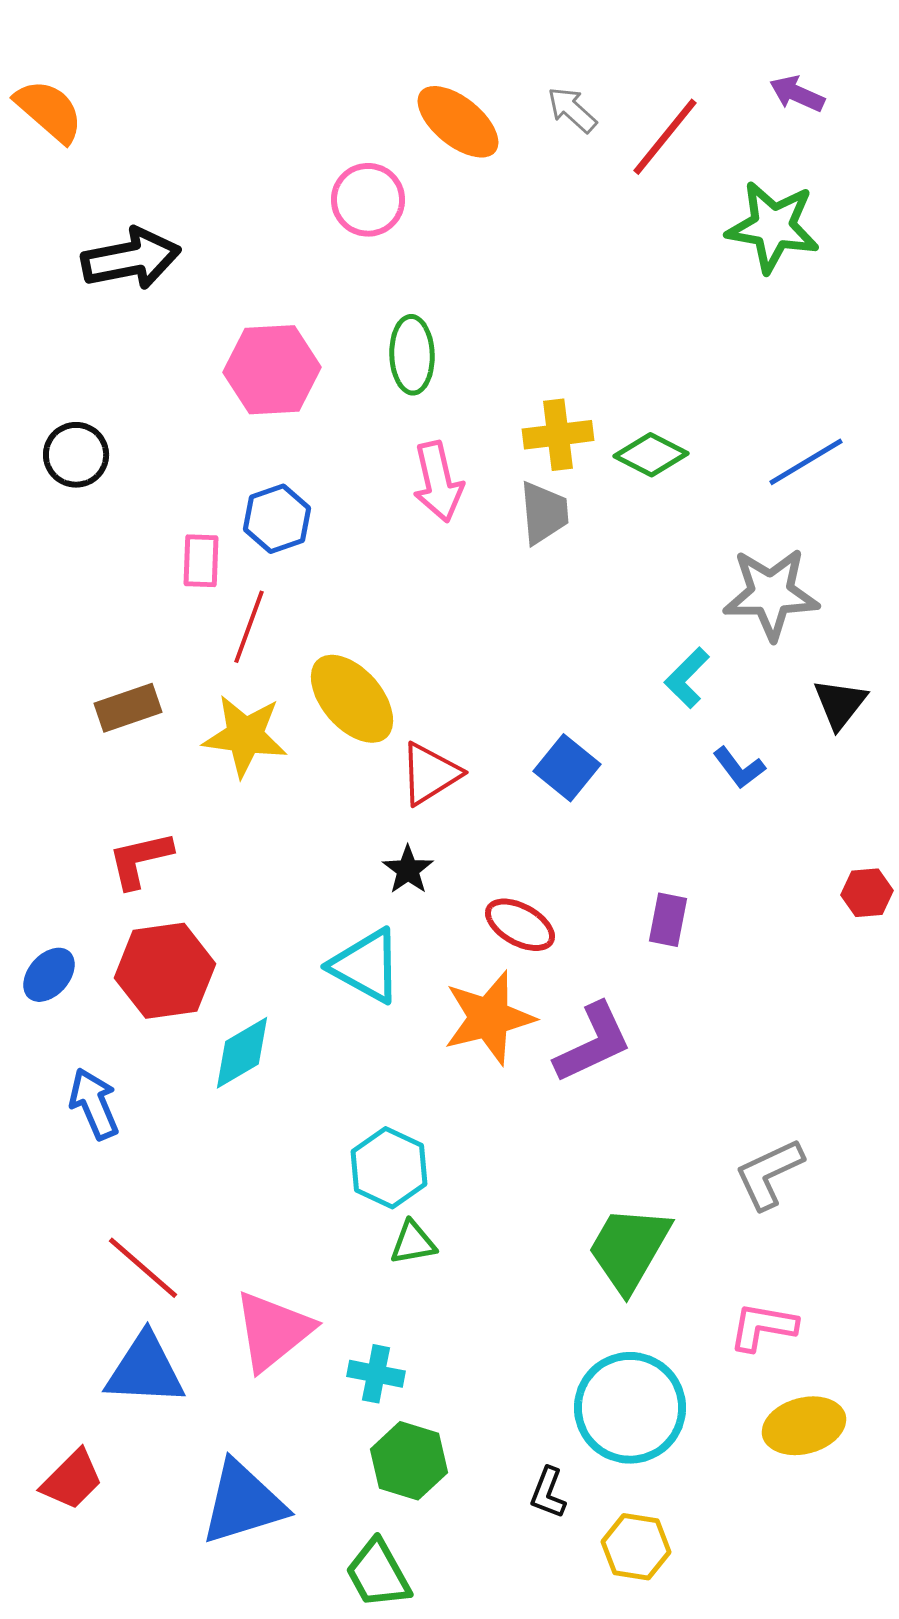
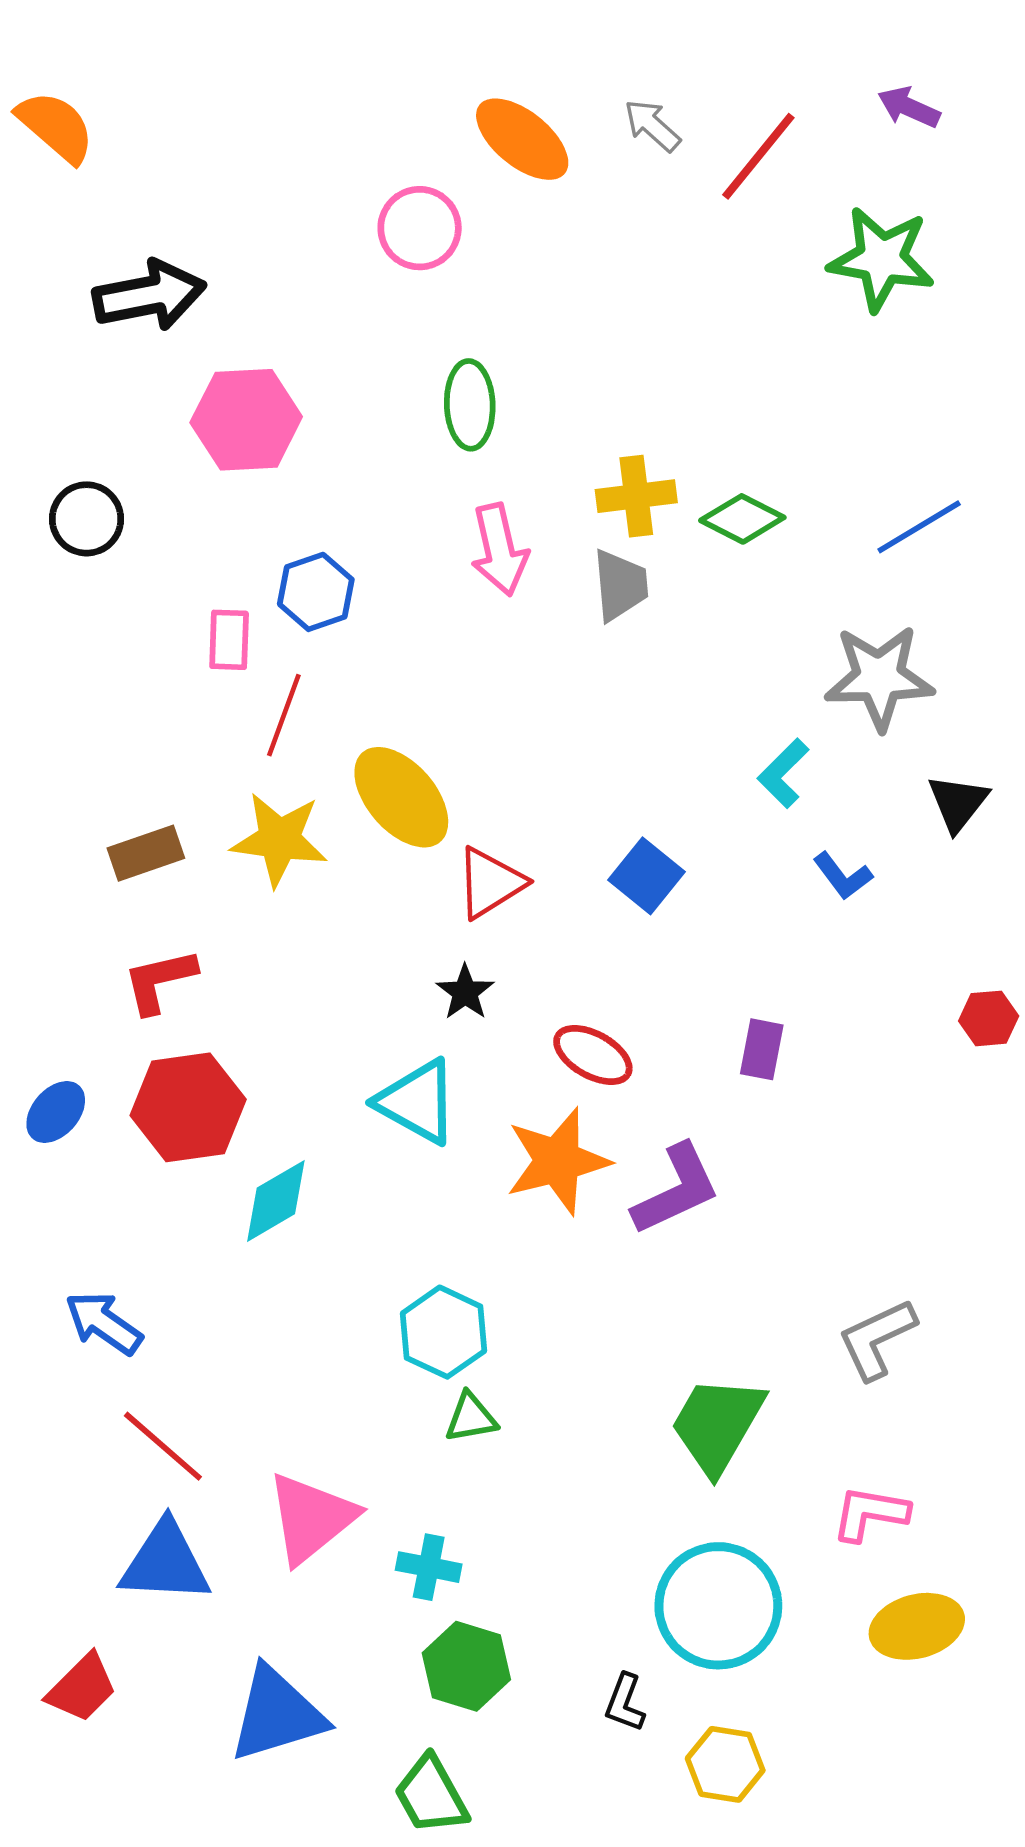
pink hexagon: (272, 370) -> (246, 420), moved
brown rectangle: (128, 708) -> (146, 853), moved
blue arrow: (94, 1104) -> (104, 1323), moved, turned -32

